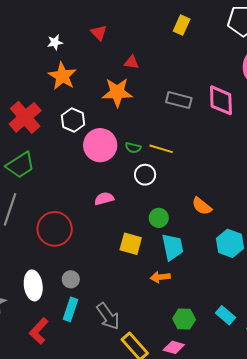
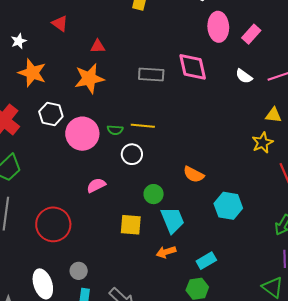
cyan rectangle: (225, 315) -> (206, 261), moved, turned -60

